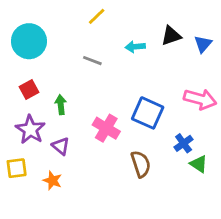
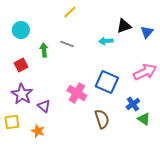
cyan circle: (29, 41) -> (21, 30), size x0.7
cyan arrow: (135, 47) -> (106, 41), moved
pink arrow: (200, 99) -> (145, 72), turned -40
green arrow: (61, 105) -> (44, 50), moved

